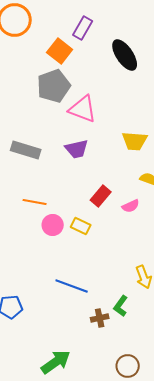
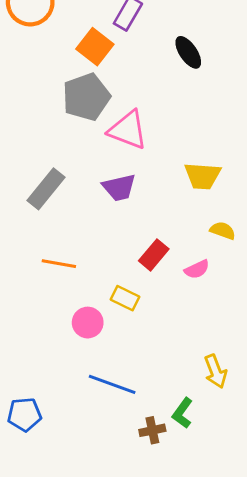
black ellipse: (125, 55) -> (188, 52), size x0.7
gray rectangle: (26, 150) -> (46, 189), turned -68
pink circle: (53, 225) -> (88, 323), moved

